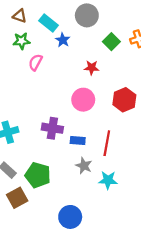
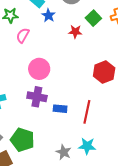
red star: (92, 68) -> (75, 32), moved
pink circle: (83, 100) -> (39, 69), moved
gray star: (84, 166) -> (64, 152), moved

